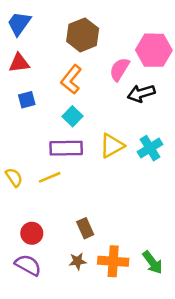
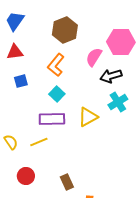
cyan cross: (150, 148) -> (118, 102), moved
red circle: (32, 233) -> (26, 176), moved

